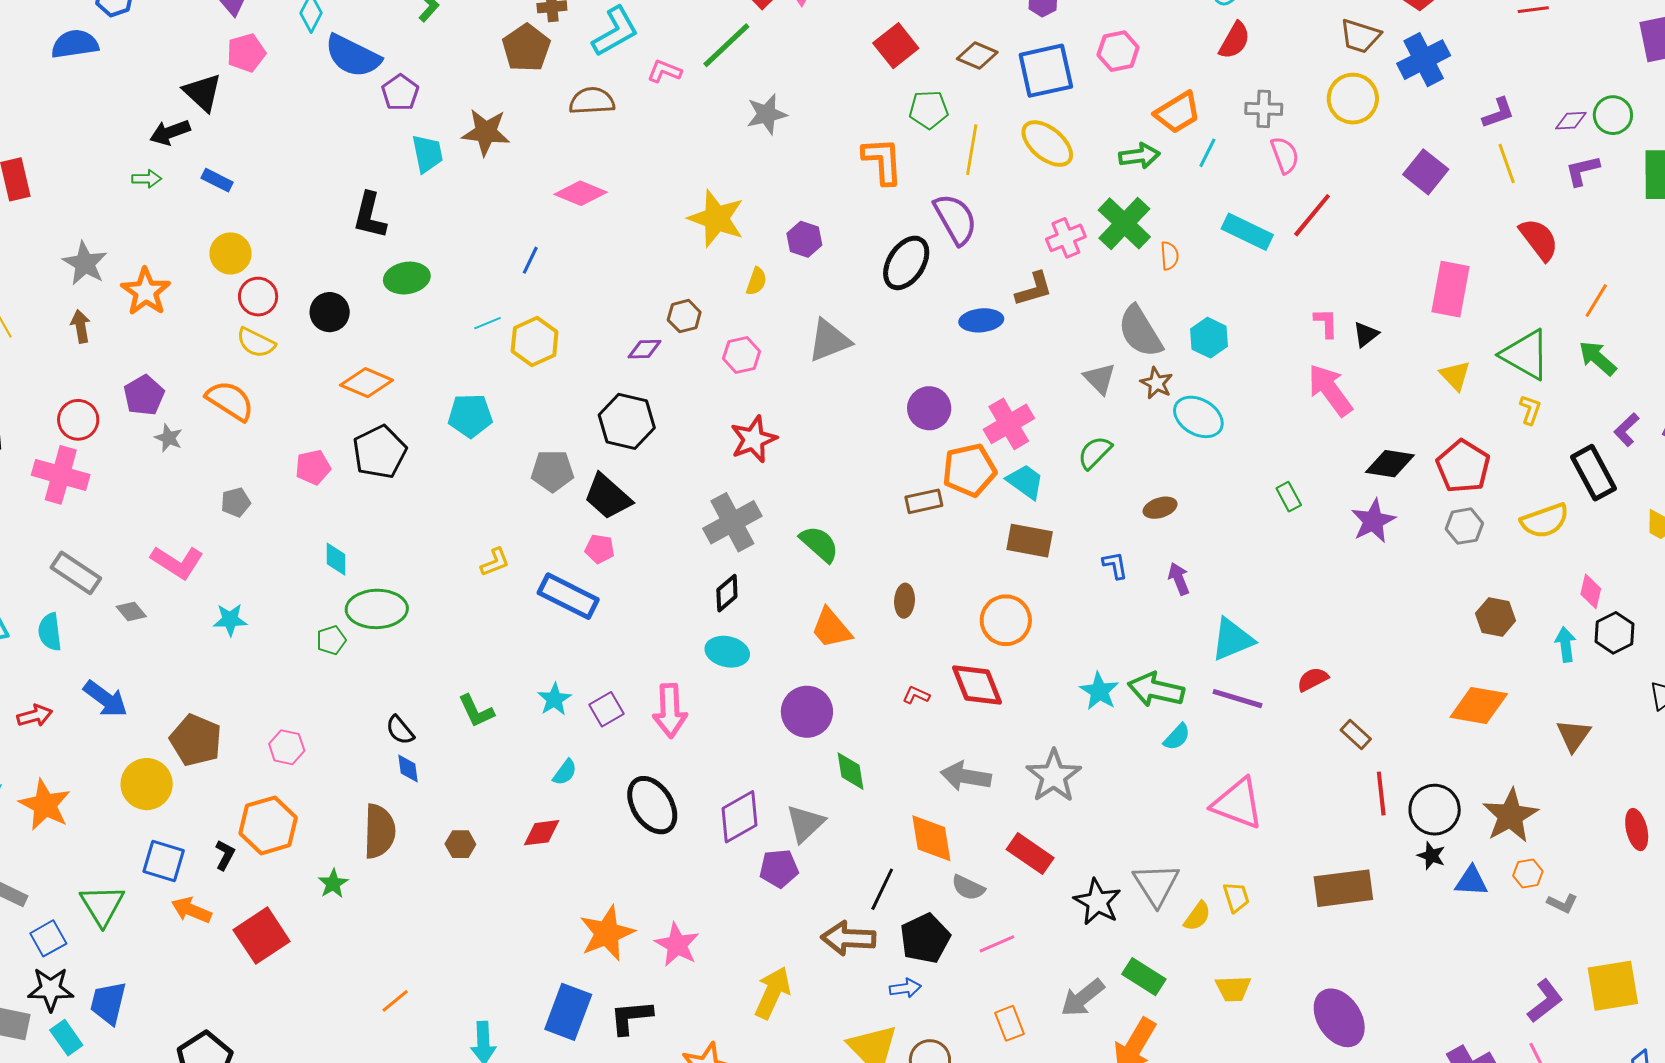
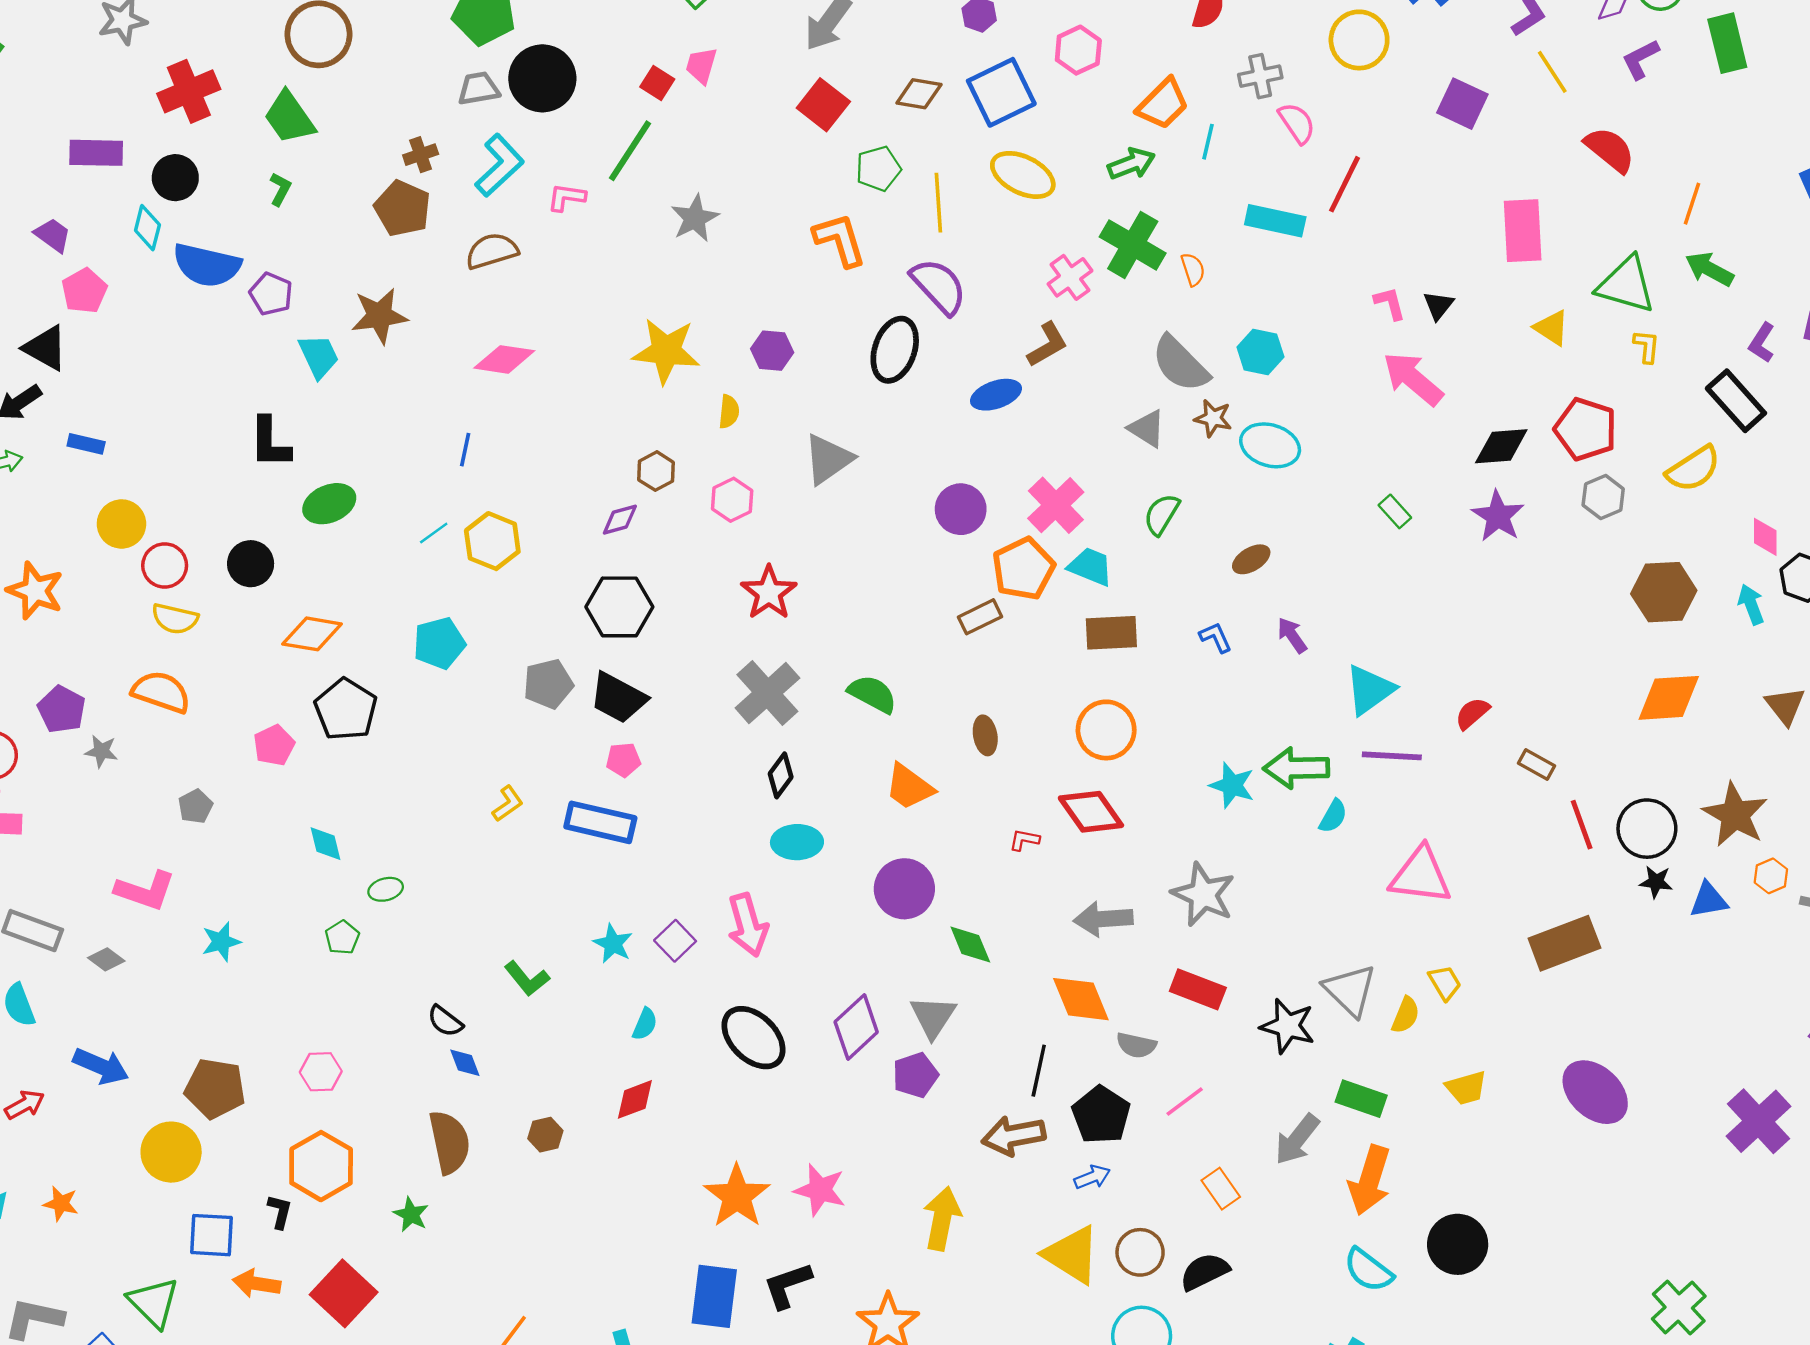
green ellipse: (377, 609) -> (386, 889), size x0.5
brown hexagon: (1496, 617) -> (1664, 592), size x1.4
orange star: (45, 805) -> (61, 1204), size x0.6

